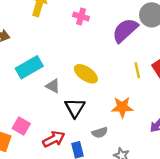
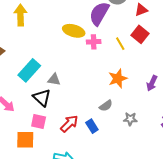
pink cross: (81, 16) -> (94, 42), moved
yellow ellipse: (86, 74) -> (74, 31), moved
black triangle: (75, 108) -> (42, 98), moved

